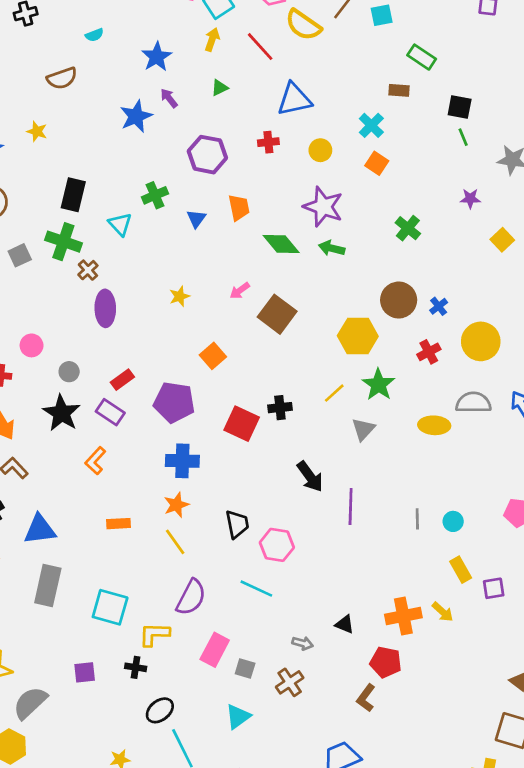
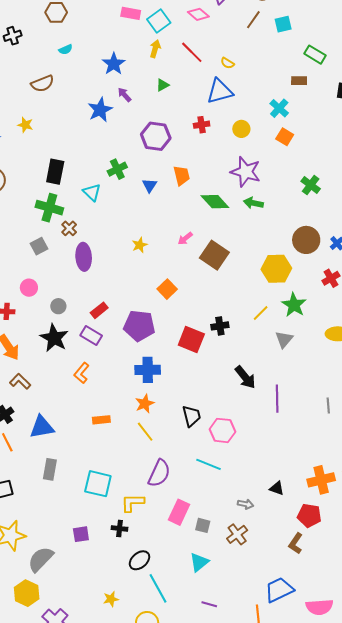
yellow semicircle: (303, 25) -> (227, 63), moved, size x0.5
gray square: (20, 255) -> (39, 246), moved
gray rectangle: (48, 585) -> (50, 469), size x0.7

